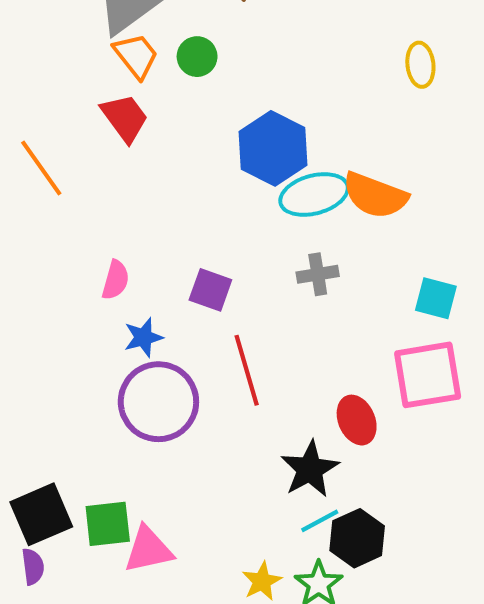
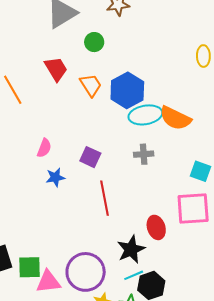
orange trapezoid: (136, 56) -> (91, 85), moved
purple circle: (158, 402) -> (86, 272), moved

